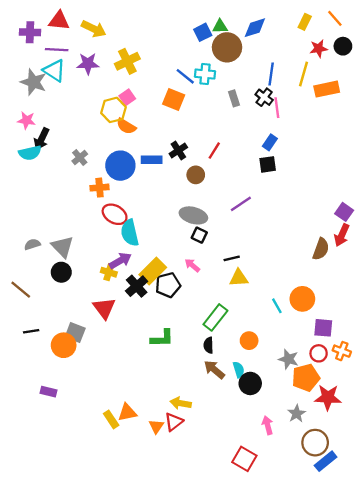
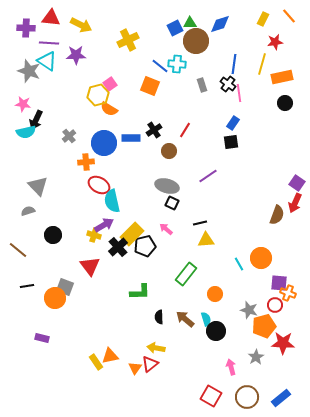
black circle: (343, 46) -> (285, 103), moved
yellow cross: (127, 61) -> (128, 40), moved
gray triangle: (62, 247) -> (38, 186), moved
black semicircle: (208, 345) -> (159, 317), moved
orange cross: (342, 351) -> (288, 293), moved
brown circle: (315, 443) -> (247, 397), moved

